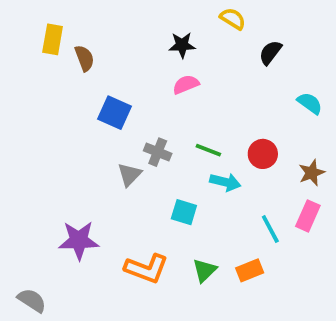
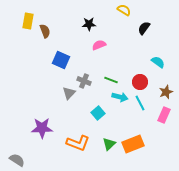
black star: (182, 45) -> (89, 24), moved
cyan semicircle: (310, 103) -> (158, 62), moved
cyan square: (184, 212) -> (98, 113), turned 32
cyan line: (270, 229) -> (140, 103), moved
orange rectangle: (250, 270) -> (133, 144), size x1.5

